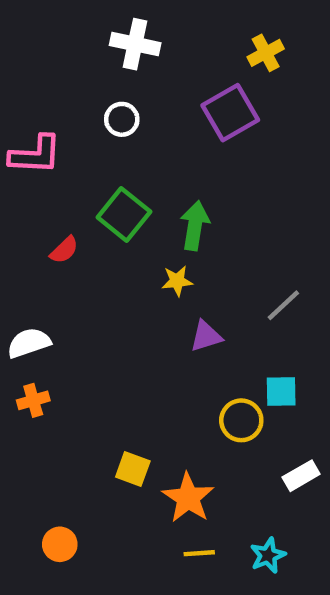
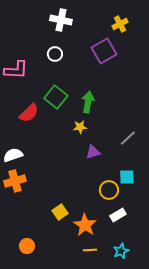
red semicircle: (64, 250) -> (29, 113), size x1.5
orange cross: (33, 400) -> (15, 181), size x1.5
yellow square: (133, 469) -> (60, 212), turned 35
white rectangle: (301, 476) -> (118, 215), moved

